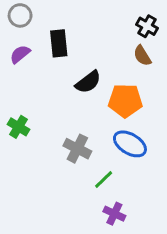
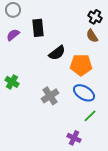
gray cross: (77, 149) -> (50, 96), turned 30
green line: (104, 180) -> (90, 116), moved

